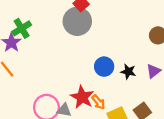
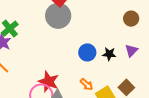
red star: (82, 97) -> (49, 82), moved

